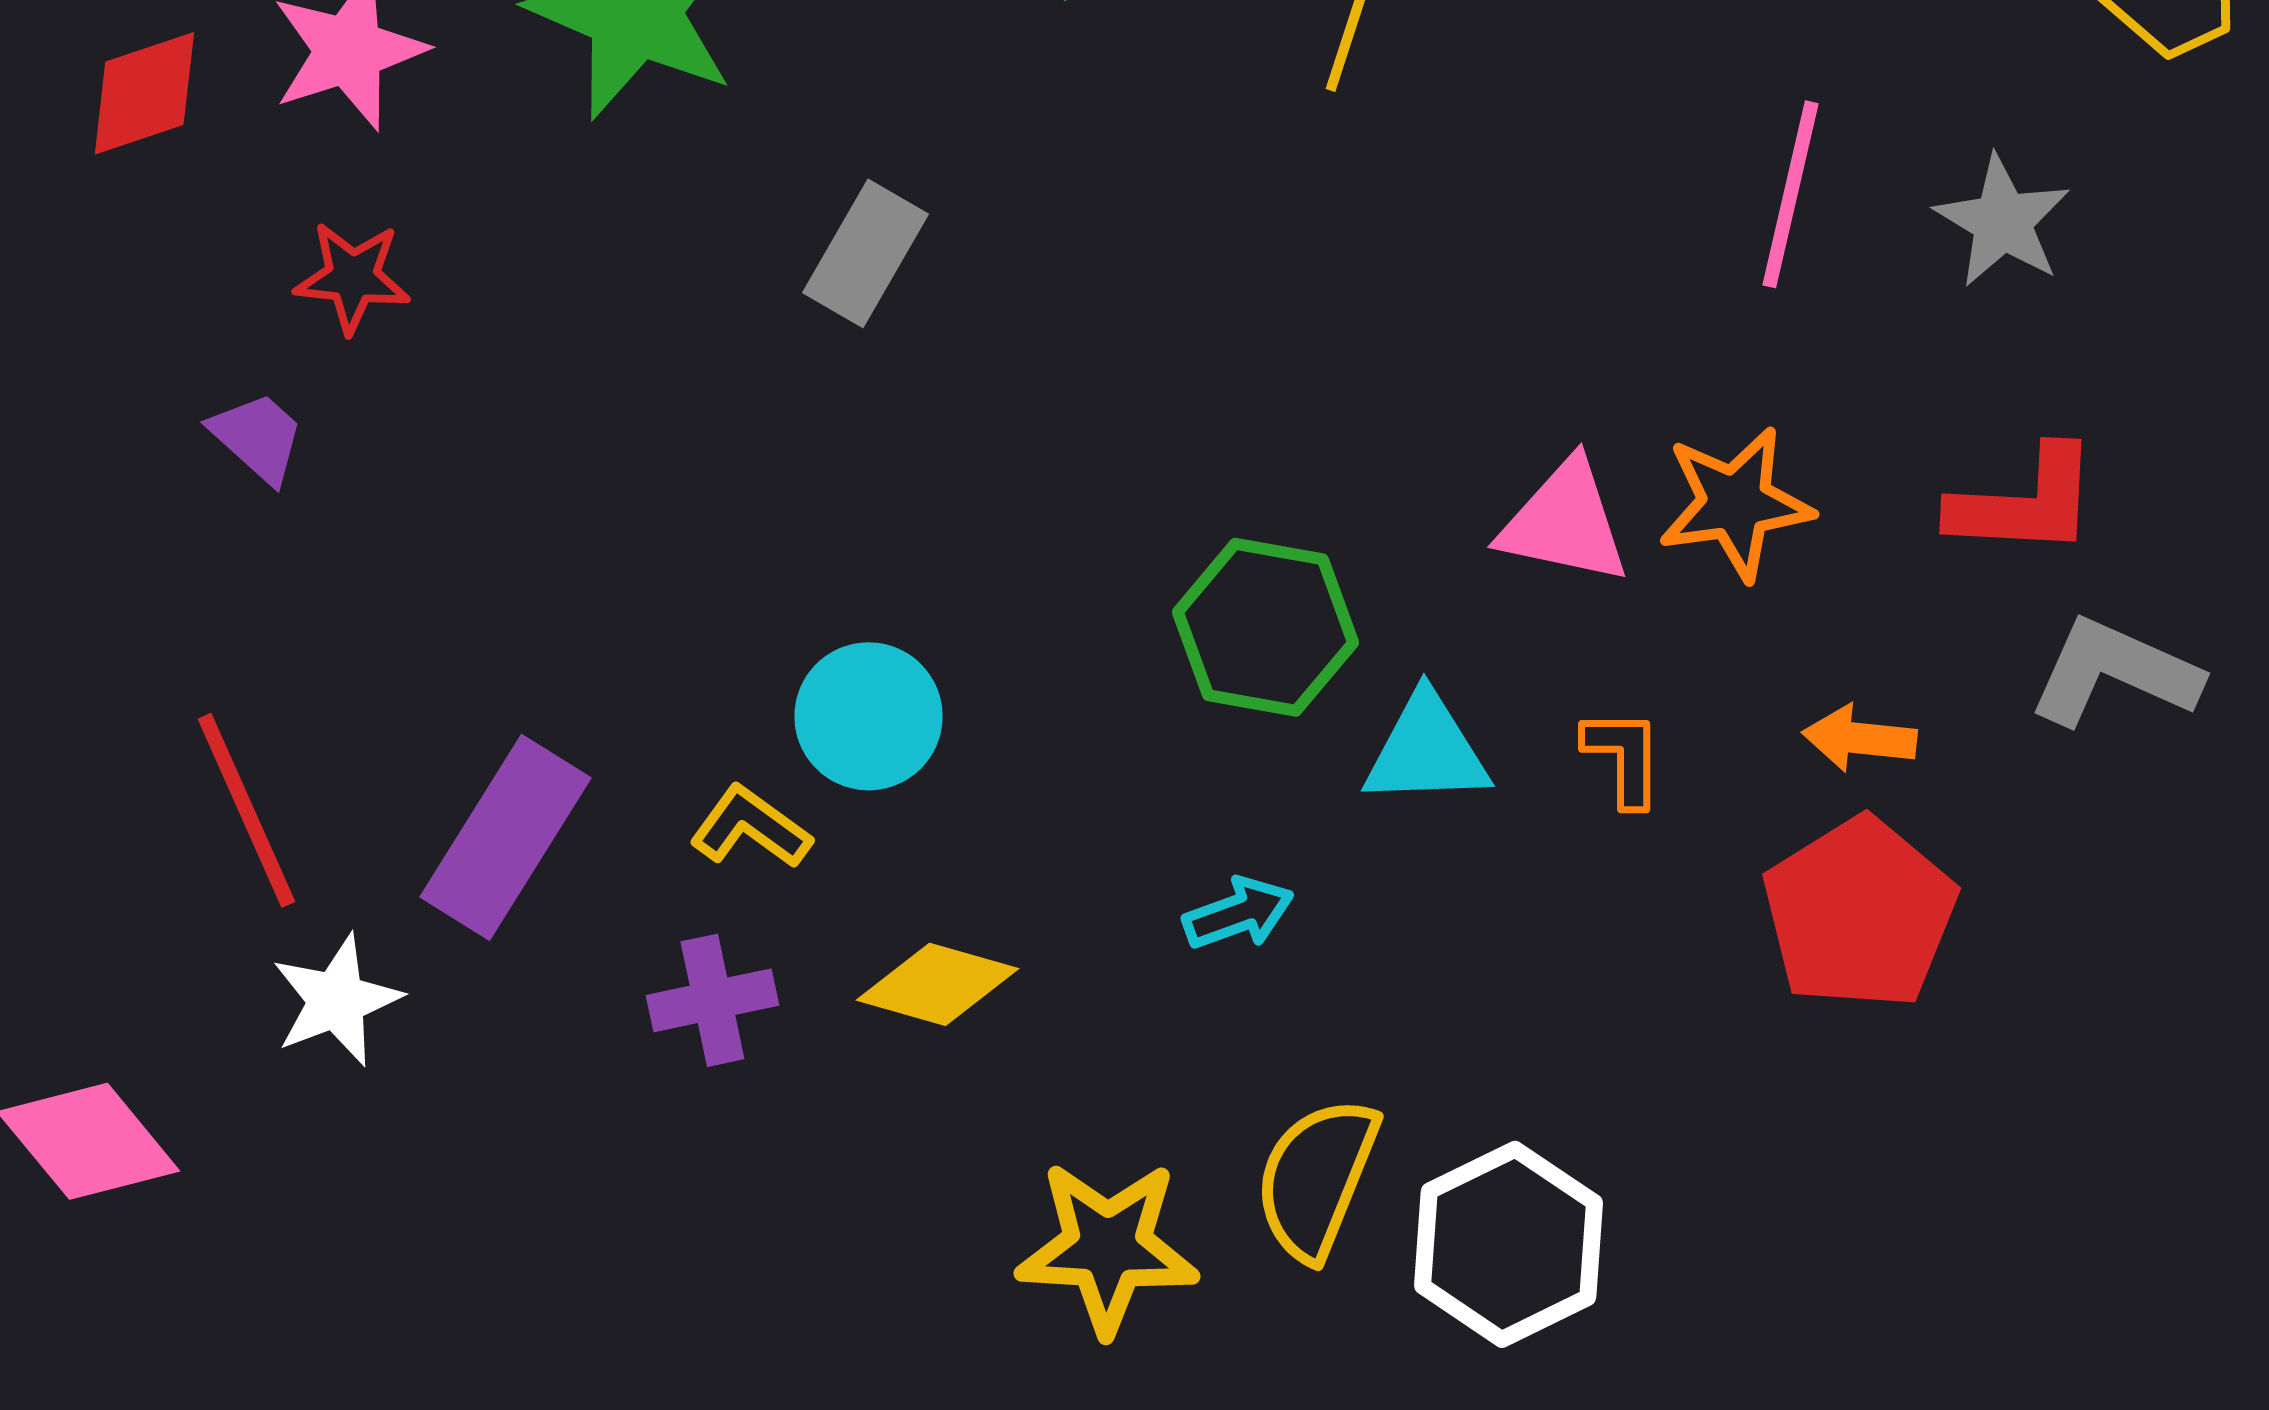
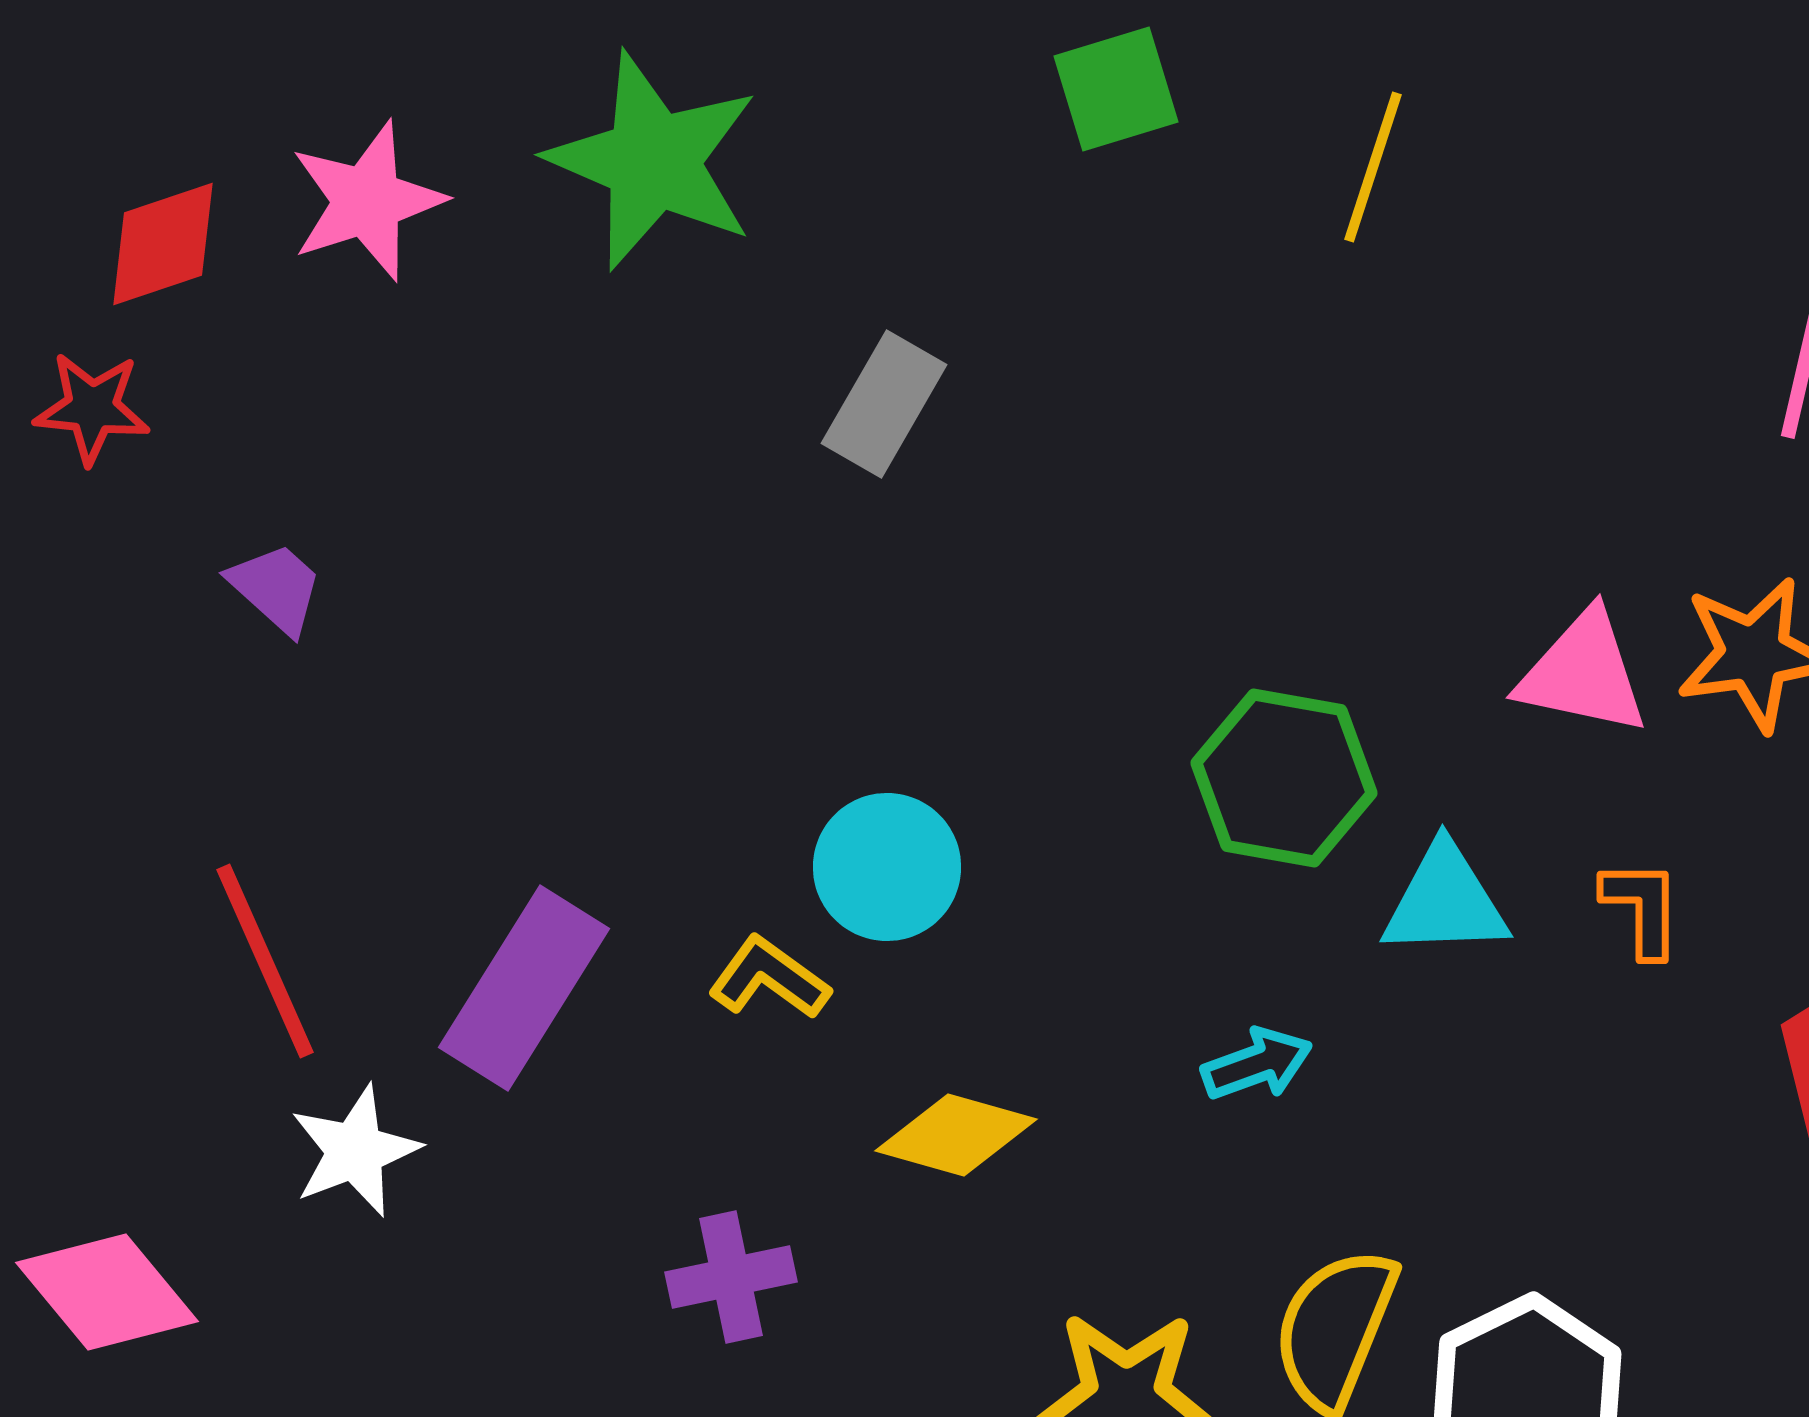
red star: (352, 277) -> (92, 408), moved
purple cross: (712, 1000) -> (731, 1277), moved

